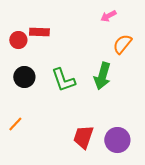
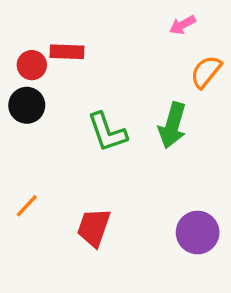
black circle: (24, 77) -> (27, 105), moved
red trapezoid: (83, 137) -> (94, 227), moved

